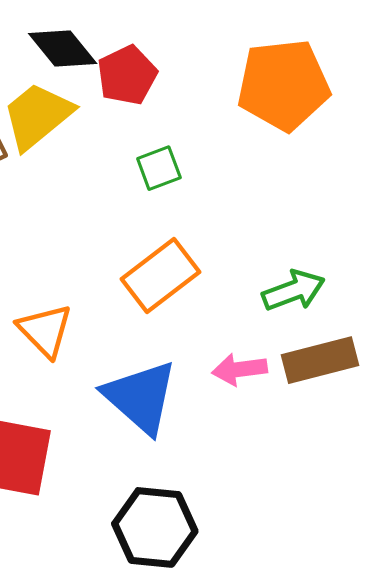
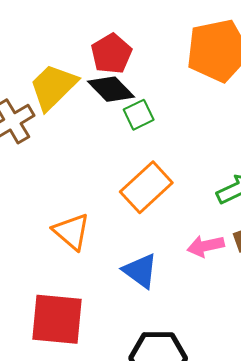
black diamond: (63, 49) -> (111, 89), moved
blue triangle: (141, 397) -> (140, 271), size x0.7

